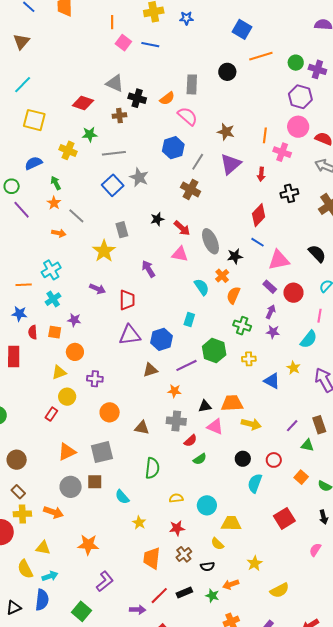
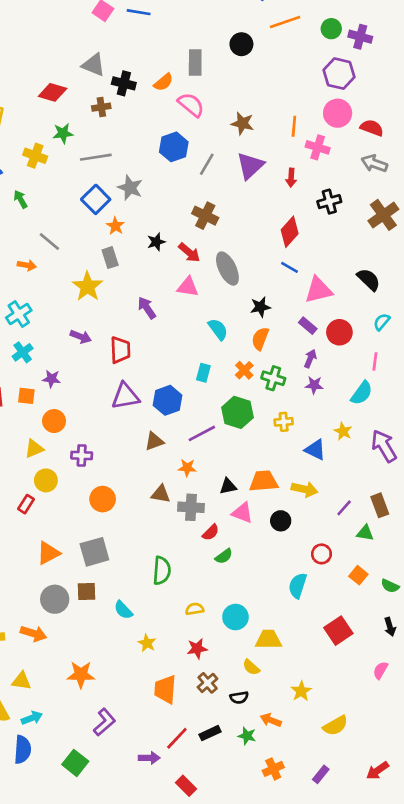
brown cross: (191, 189) -> (205, 216), moved
orange star: (54, 203) -> (115, 226), moved
black star: (235, 256) -> (260, 307), moved
orange cross: (222, 276) -> (244, 370), moved
yellow arrow: (251, 424) -> (305, 489), moved
brown triangle: (142, 428) -> (161, 494), moved
black circle: (243, 459) -> (281, 521), moved
orange arrow: (231, 584) -> (271, 720), turned 42

